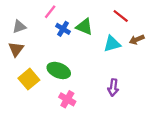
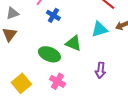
green triangle: (84, 27) -> (73, 43), moved
yellow square: (29, 79) -> (21, 83), moved

